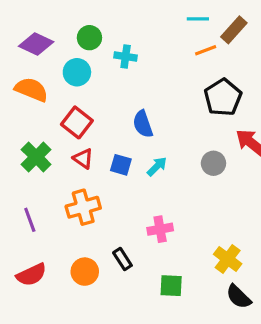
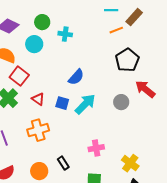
red square: (77, 122) -> (19, 76), moved
blue semicircle: (143, 124) -> (76, 77), turned -120
cyan arrow: (157, 166) -> (85, 104), size x1.6
pink cross: (160, 229) -> (96, 148), moved

